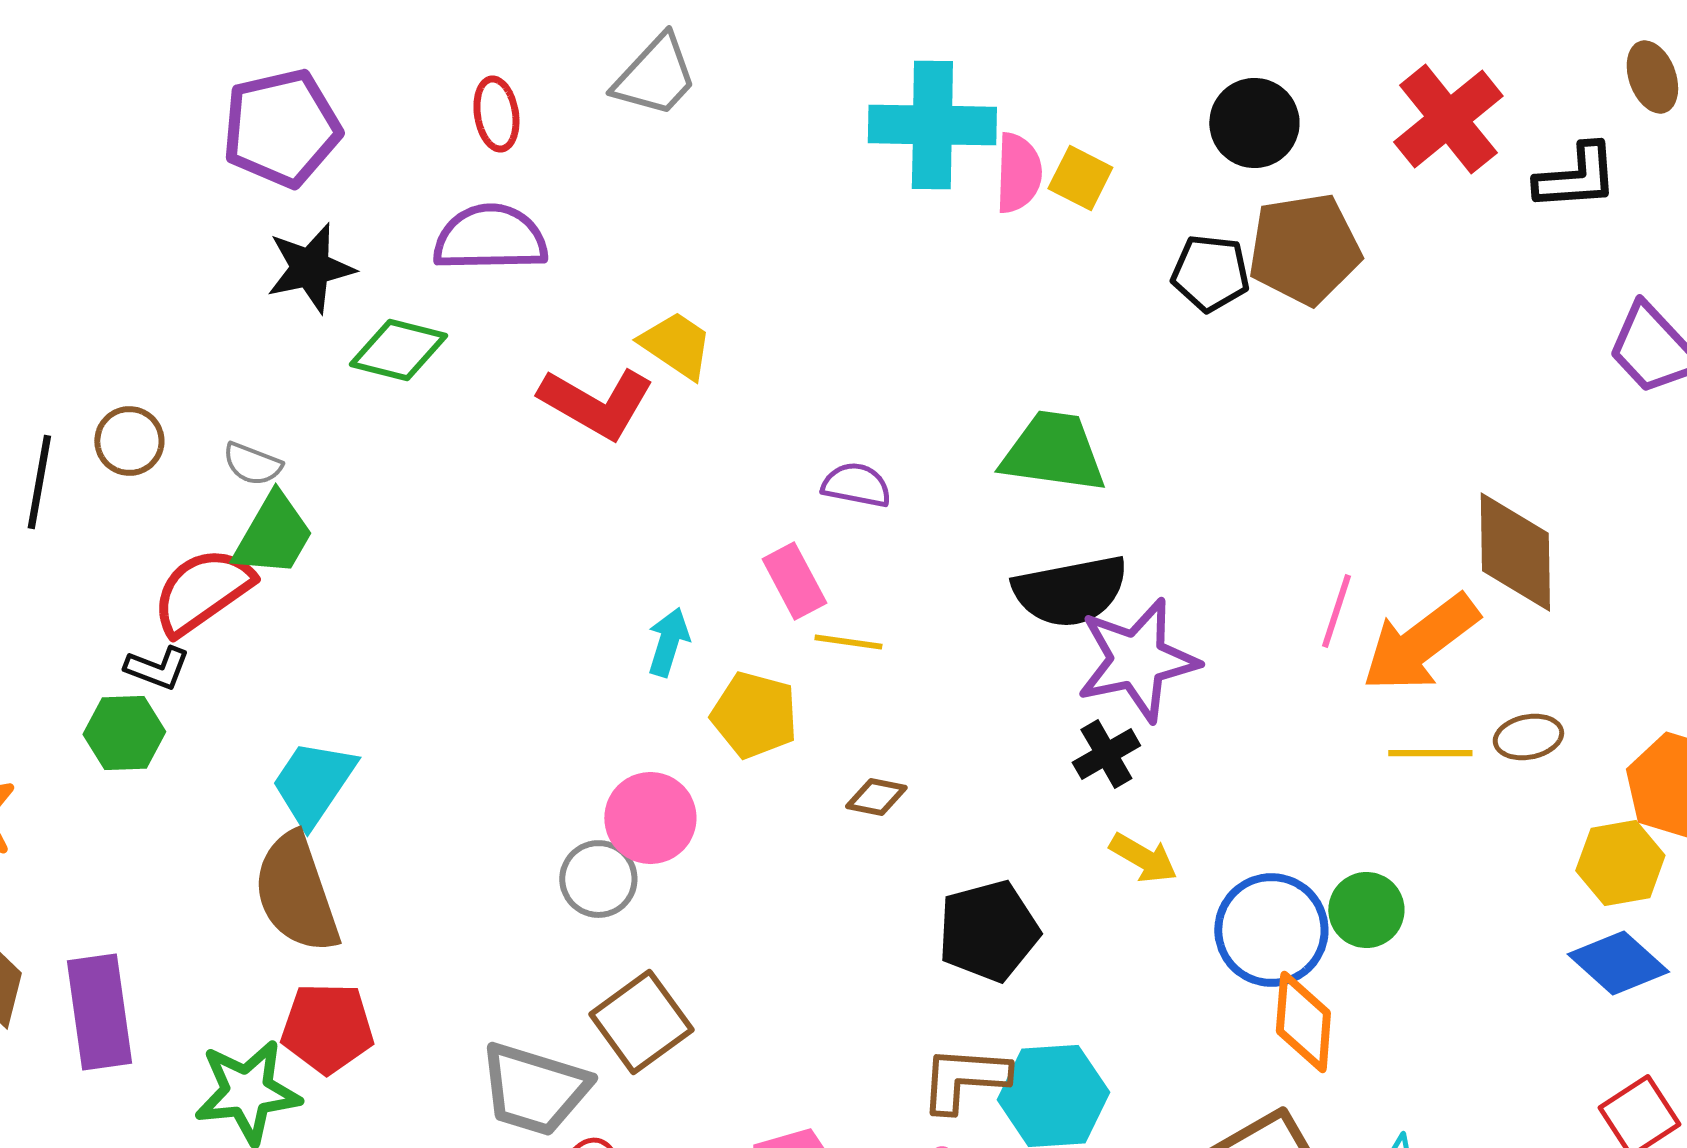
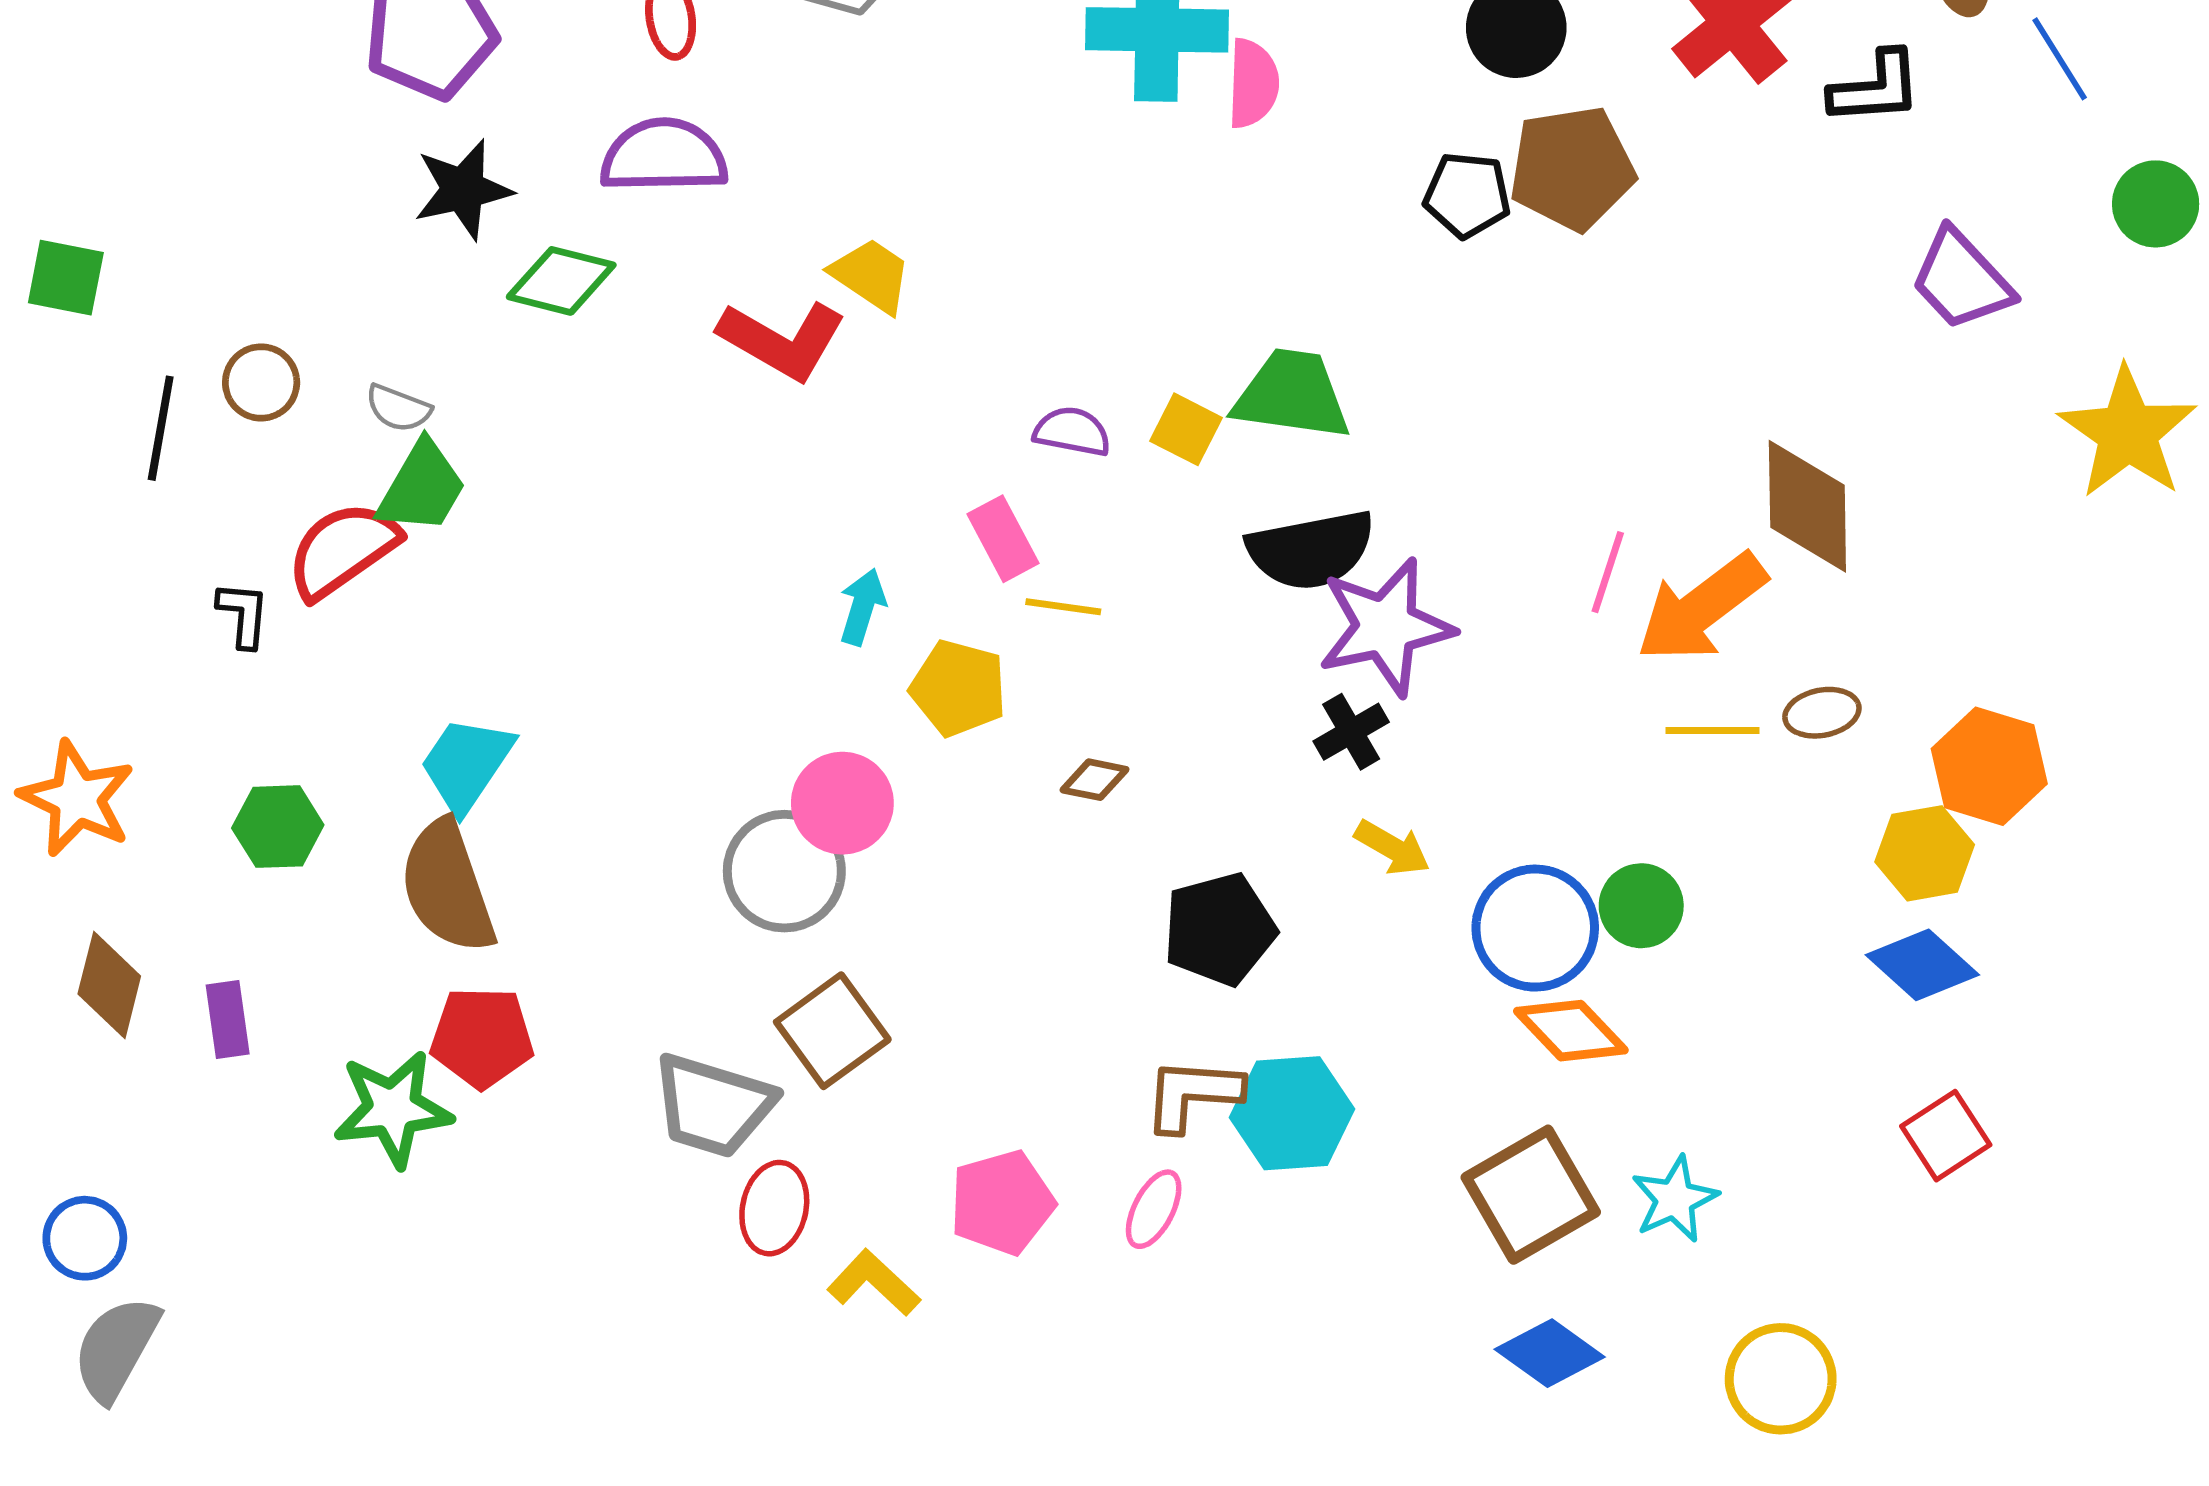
yellow square: (1080, 178) -> (1186, 429), moved
black L-shape: (157, 668) -> (243, 615), moved, turned -106
green hexagon: (124, 733) -> (278, 827), moved
gray circle: (598, 879) -> (784, 871), size x1.4
purple rectangle: (99, 1012) -> (228, 1020), size x0.6
orange diamond: (1303, 1022) -> (1571, 1031), turned -48

